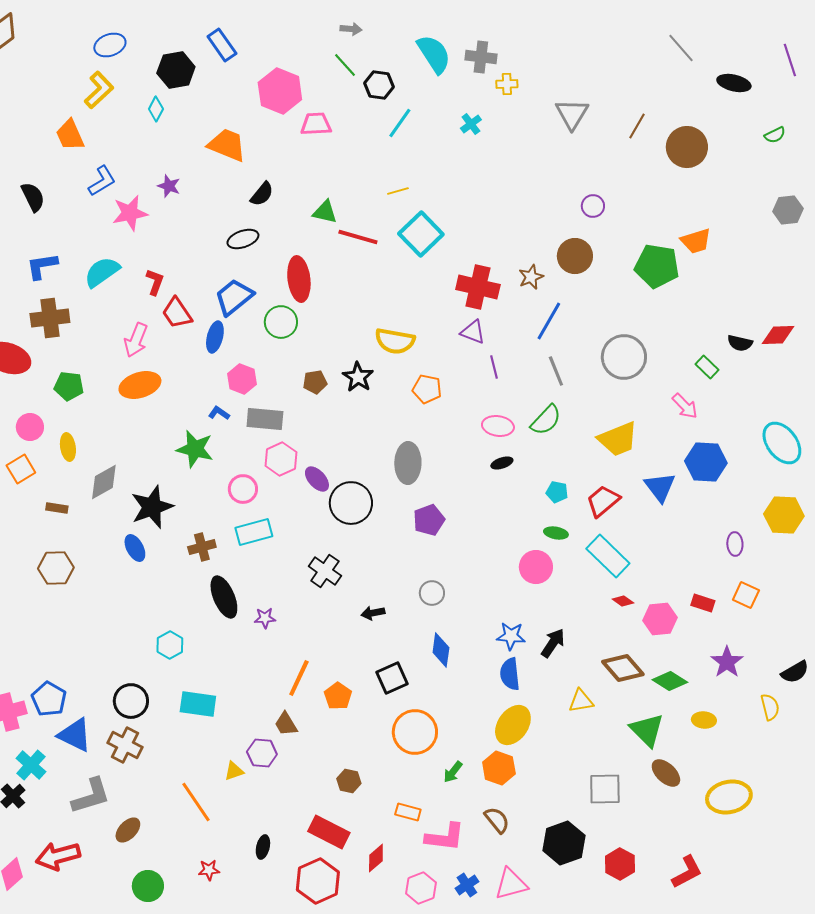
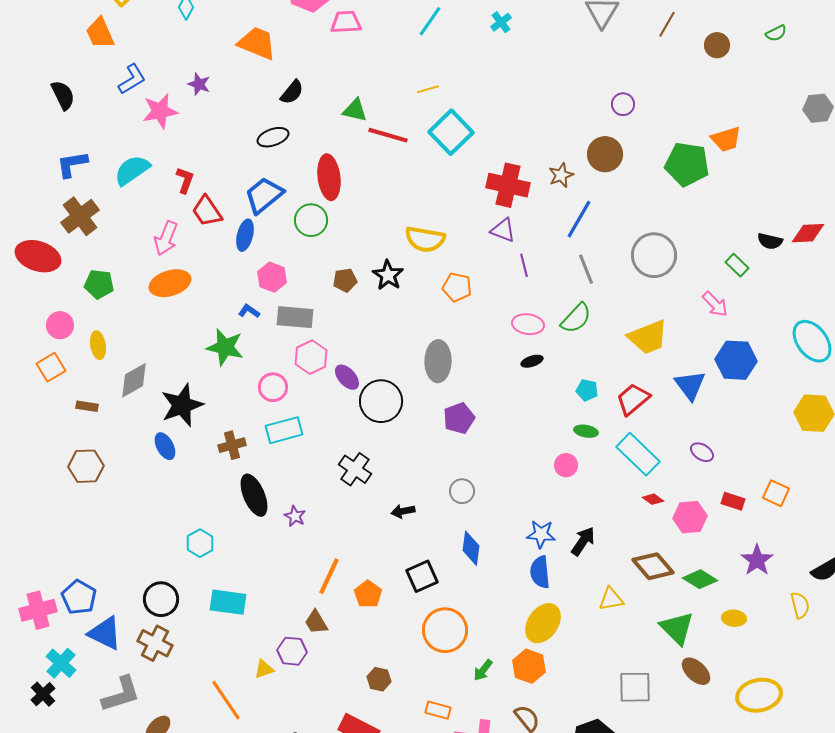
green semicircle: (775, 135) -> (776, 33), moved
brown circle: (687, 147) -> (717, 45), size x0.6
brown cross: (50, 318) -> (80, 216), turned -30
purple ellipse: (735, 544) -> (702, 452), moved, turned -55
pink circle: (536, 567) -> (566, 465), size x0.7
purple star: (265, 618) -> (295, 516), turned 30

